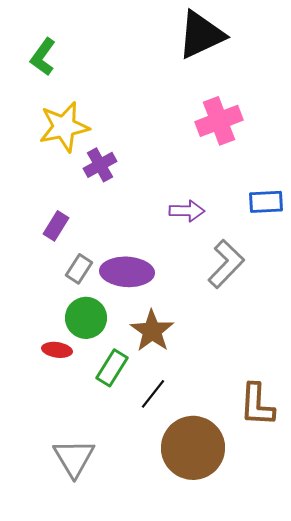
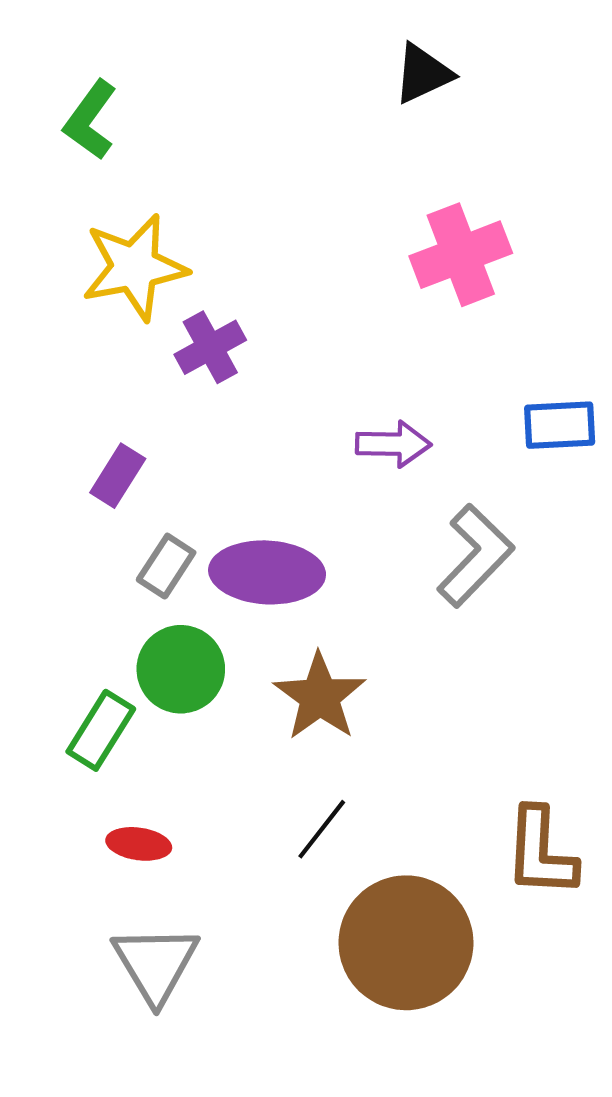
black triangle: (201, 35) -> (423, 74), size x0.6
red ellipse: (57, 350) -> (139, 844), moved
green rectangle: (112, 368) -> (101, 730), moved

